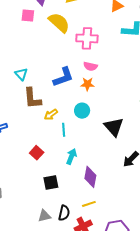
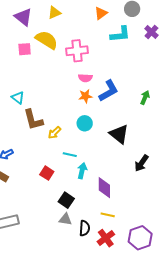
pink square: (28, 15) -> (25, 49), moved
blue L-shape: (63, 77) -> (109, 91), moved
cyan line: (64, 130) -> (70, 155), moved, turned -64
black square: (51, 182) -> (66, 200), turned -35
yellow line: (89, 204) -> (108, 215), turned 40
gray triangle: (44, 216) -> (65, 219), moved, turned 32

